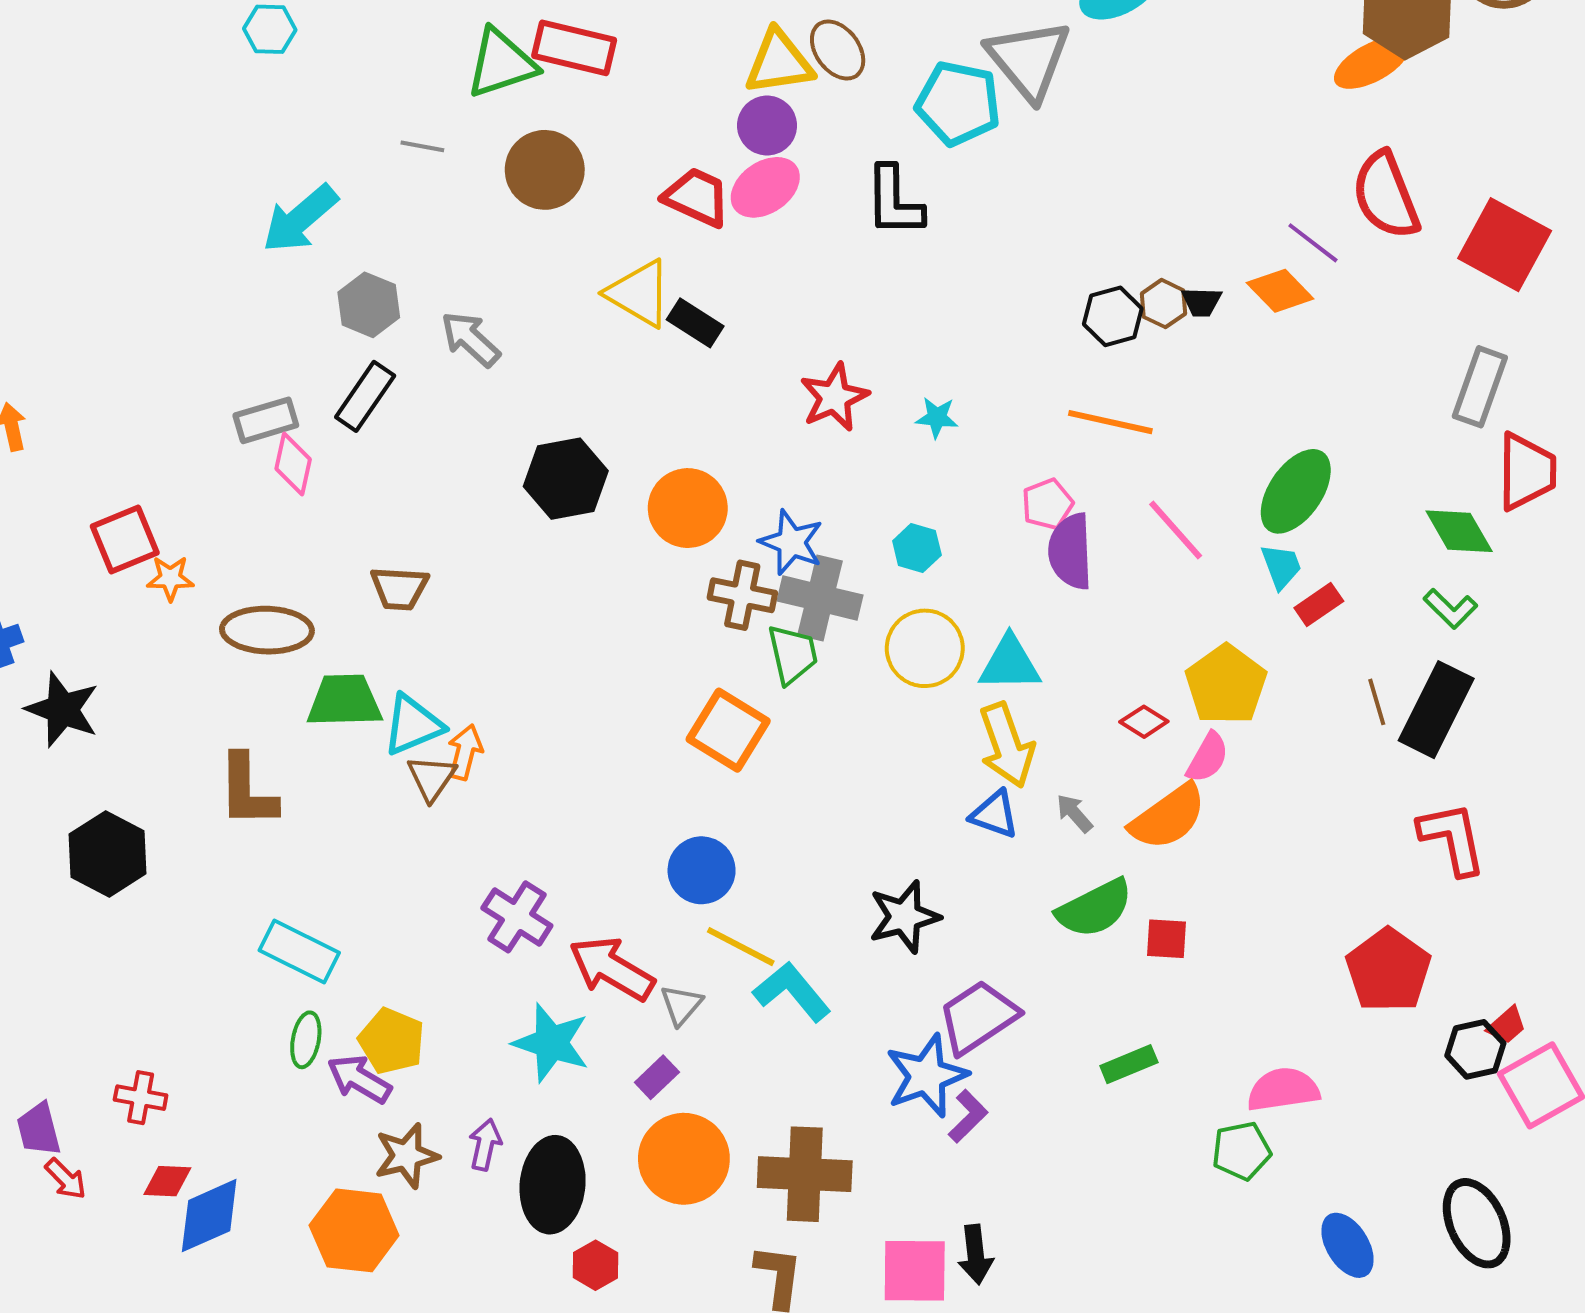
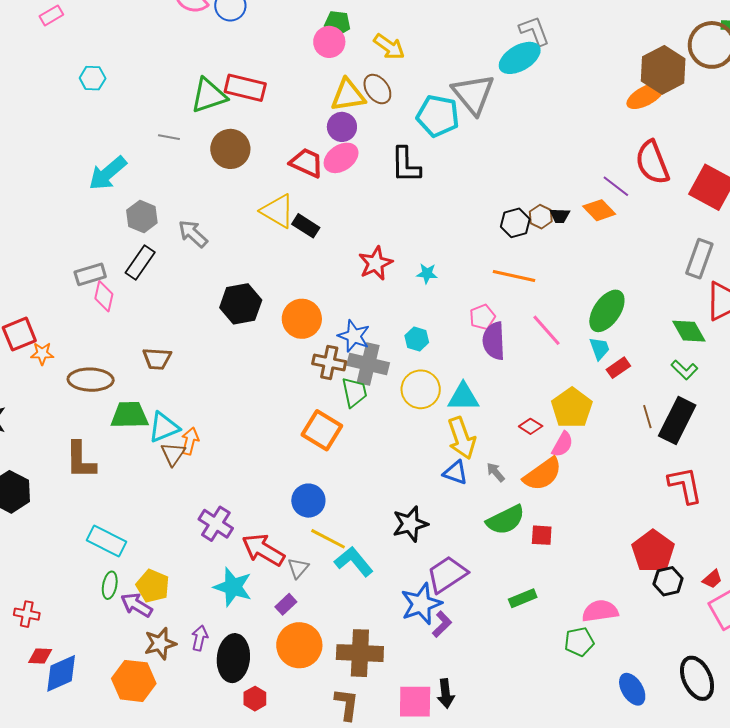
black hexagon: (1475, 1049) -> (668, 581), moved

